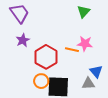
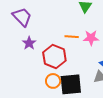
orange line: (72, 50) -> (72, 37), moved

